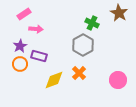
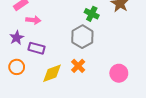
orange circle: (20, 64) -> (17, 67), moved

